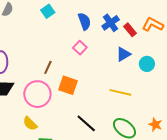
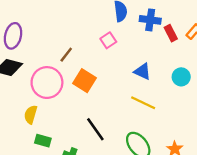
blue cross: (111, 23) -> (150, 20), turned 30
blue triangle: (123, 54) -> (143, 71), moved, turned 42
yellow semicircle: (30, 124) -> (31, 115), turned 49

